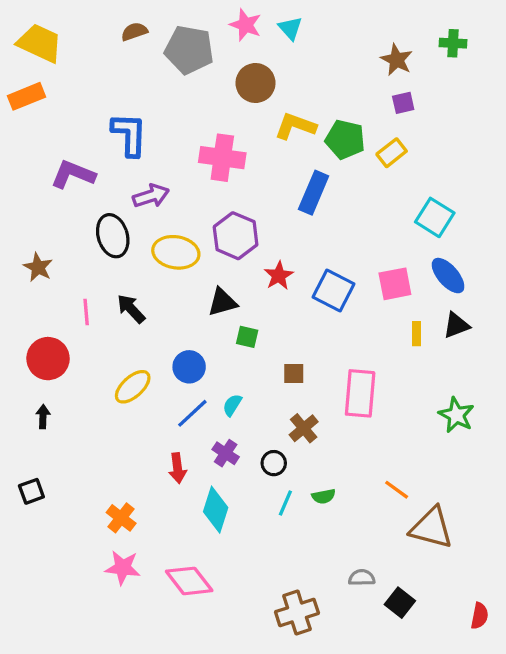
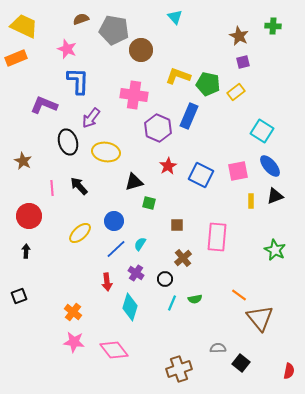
pink star: (246, 25) -> (67, 49), moved
brown circle: (255, 83) -> (141, 50), moved
purple arrow: (151, 196) -> (91, 118), turned 145
purple hexagon: (236, 236) -> (158, 128), moved
brown triangle: (431, 528) -> (260, 318), turned 36

